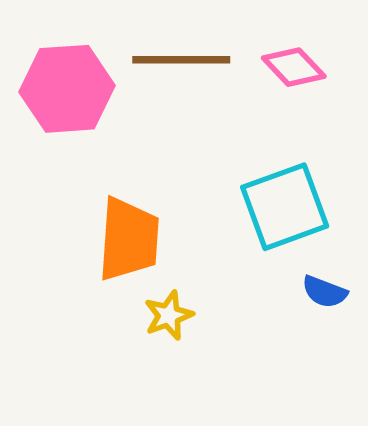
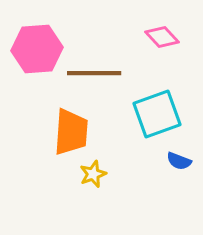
brown line: (181, 60) -> (94, 73), moved

